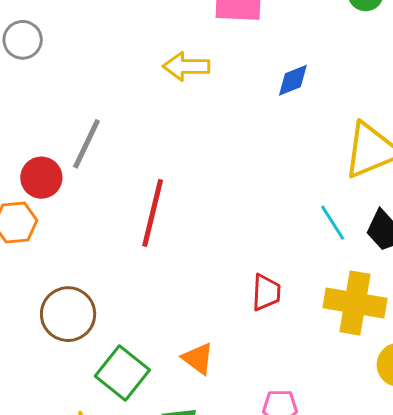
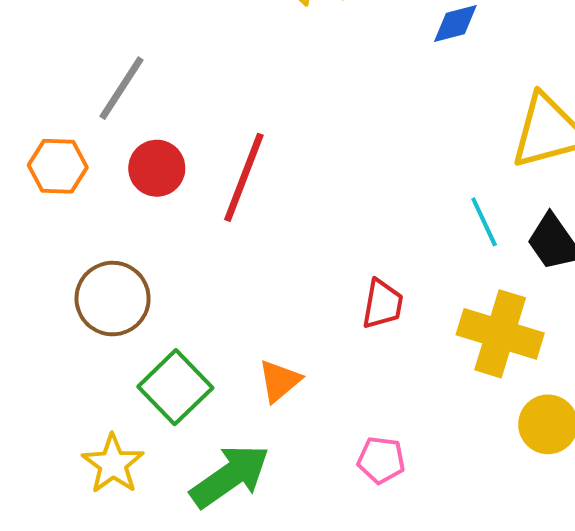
gray line: (86, 144) -> (121, 88), moved
red circle: (41, 178) -> (157, 168), moved
orange triangle: (198, 358) -> (279, 381), turned 36

